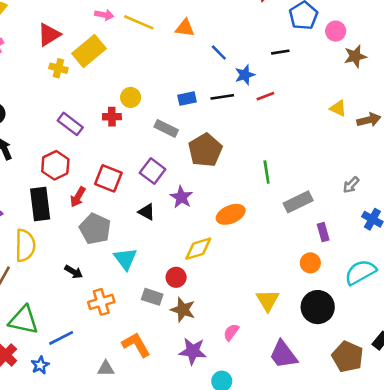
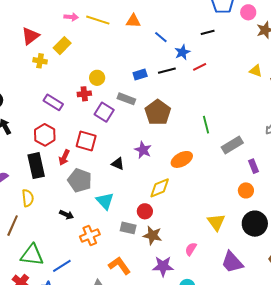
yellow rectangle: (89, 51) -> (62, 46), size x0.7
purple square: (153, 171) -> (104, 112), moved
yellow semicircle: (25, 245) -> (28, 198), size x0.7

